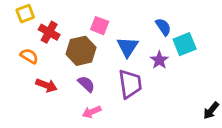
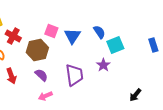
blue triangle: (127, 47) -> (72, 36), moved
purple star: (159, 60) -> (103, 65), moved
red arrow: (46, 85) -> (11, 76), turned 49

